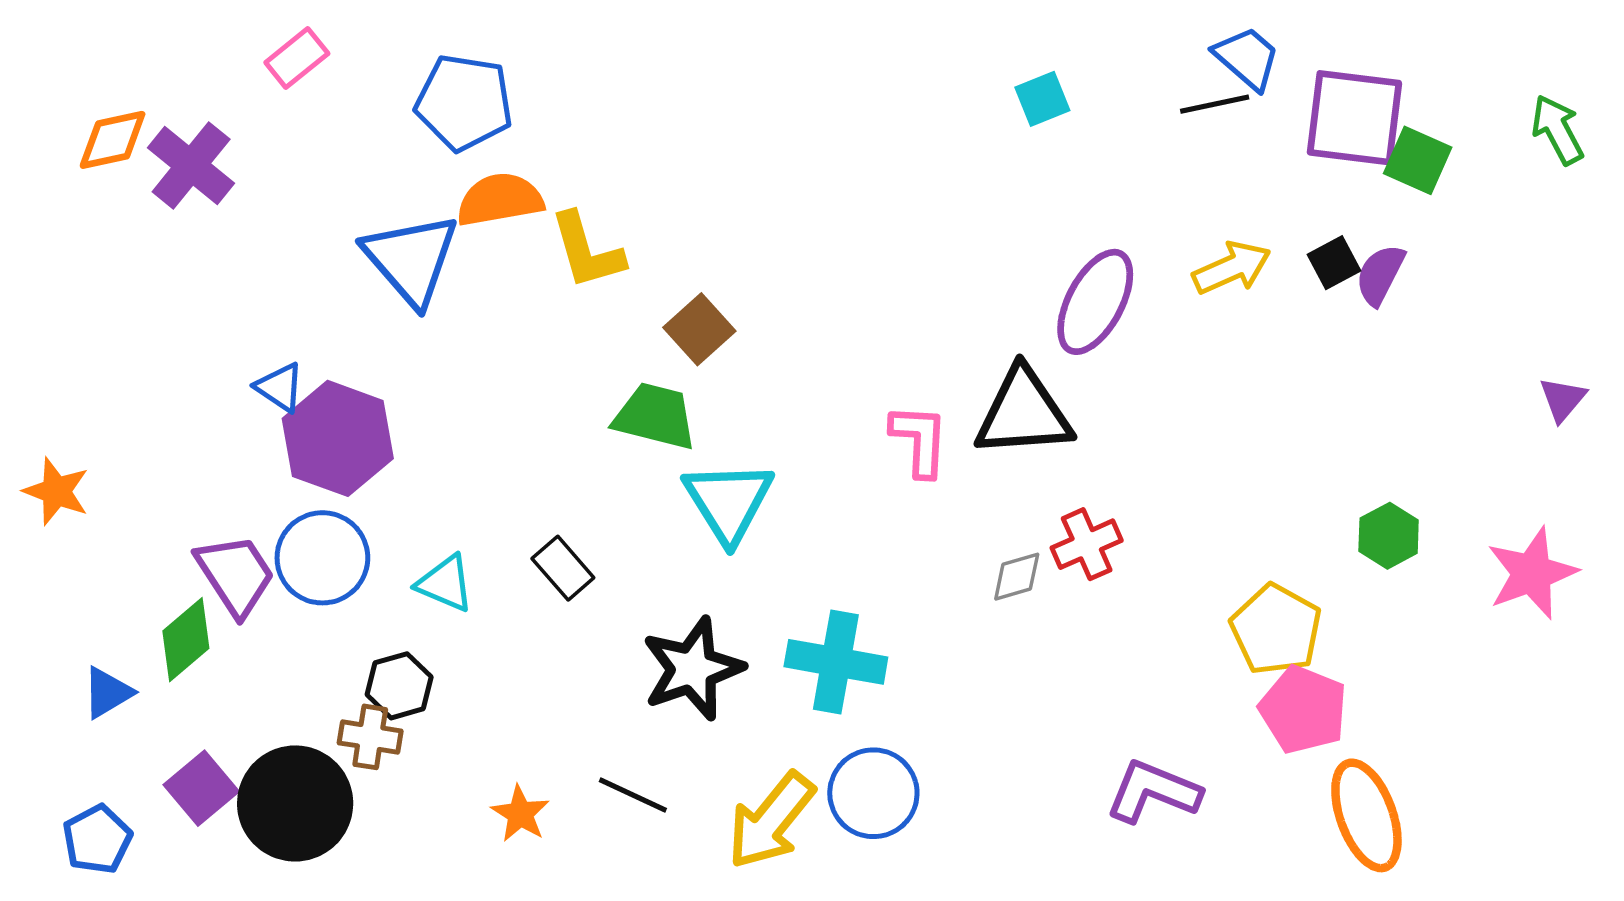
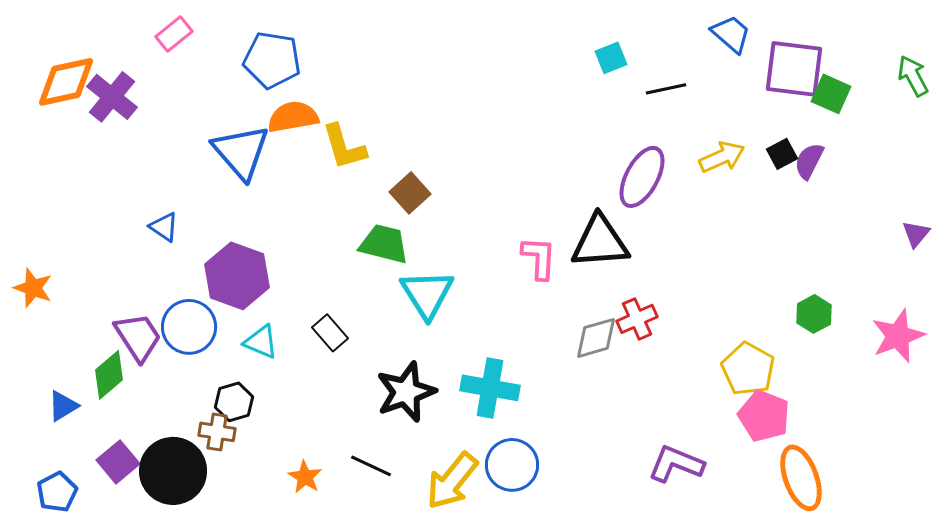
black line: (1215, 104) -> (666, 89), moved
orange diamond: (113, 140) -> (66, 82), size x1.4
purple hexagon: (338, 438) -> (237, 276), moved
gray diamond: (1017, 577) -> (596, 338), size x1.4

